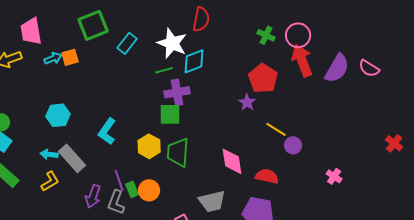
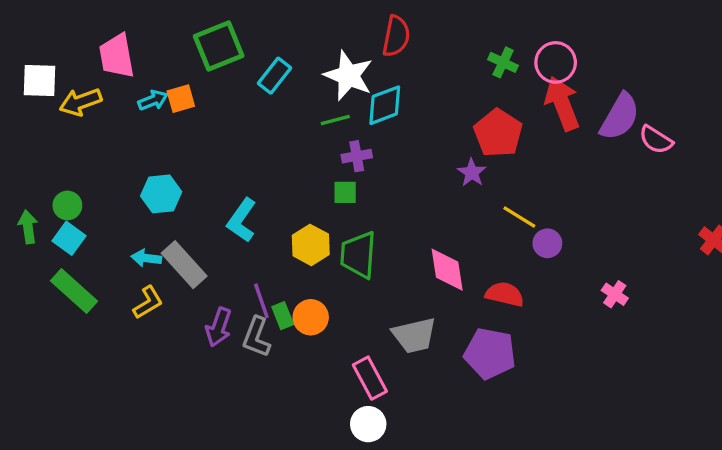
pink semicircle: (369, 68) -> (656, 140), moved
purple cross: (177, 92) -> (357, 156), size x0.7
green square: (170, 114) -> (345, 192), size x0.7

